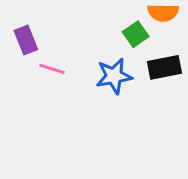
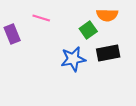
pink line: (52, 69) -> (41, 18), moved

